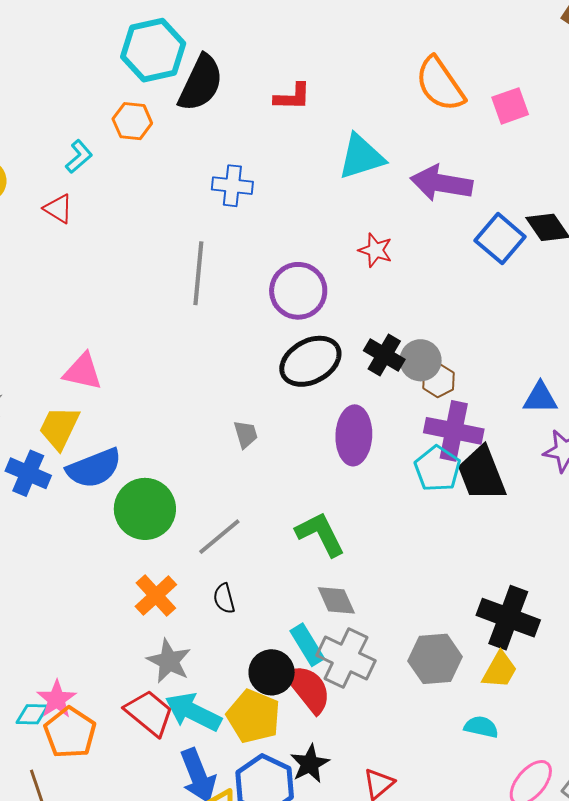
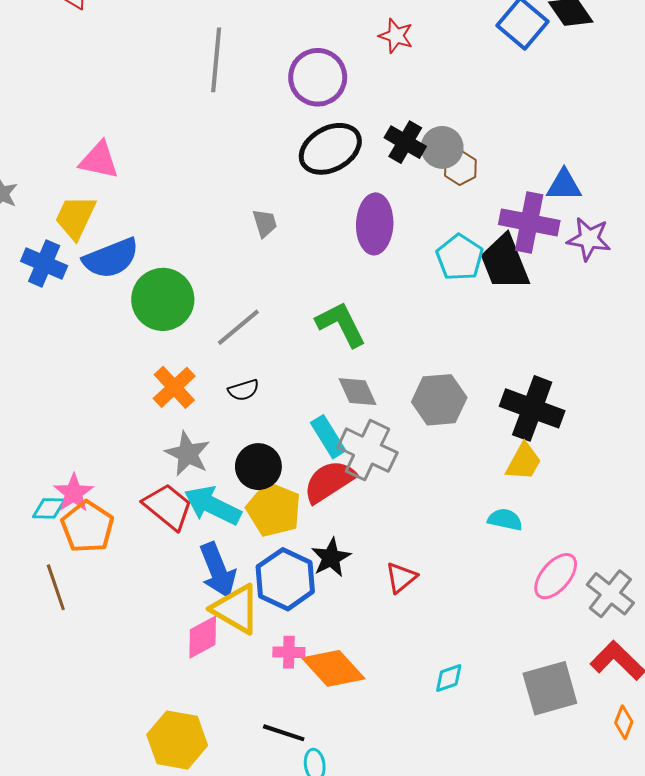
purple cross: (454, 431) -> (529, 222), moved
black semicircle: (224, 598) -> (243, 390), turned -92
gray hexagon: (435, 659) -> (439, 400), moved
black circle: (272, 672) -> (258, 467), moved
red semicircle: (308, 689) -> (329, 481), turned -84

